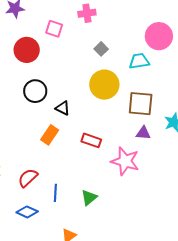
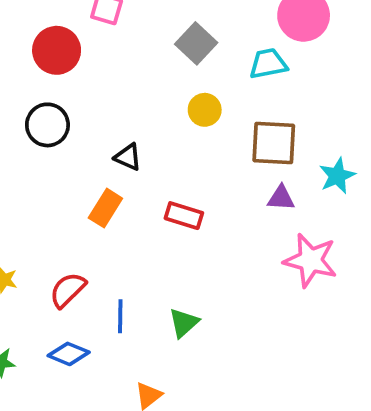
gray square: (101, 49) -> (196, 43), size x1.5
yellow circle: (104, 85) -> (205, 110), size x0.6
black circle: (35, 91) -> (47, 125), moved
pink star: (125, 161) -> (310, 260), moved

